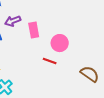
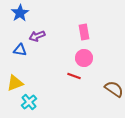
pink rectangle: (34, 30) -> (84, 32), moved

